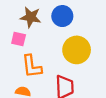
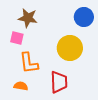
blue circle: (62, 16) -> (84, 17), moved

